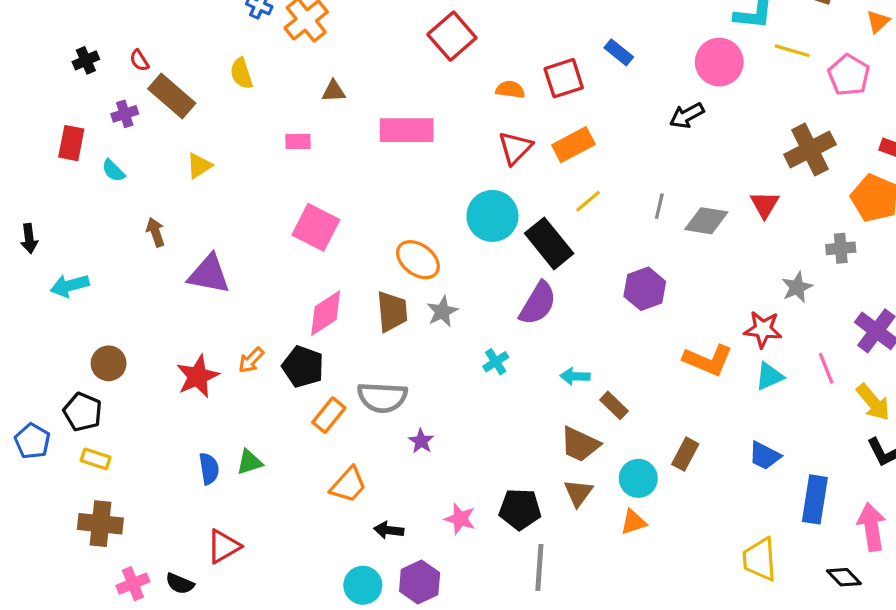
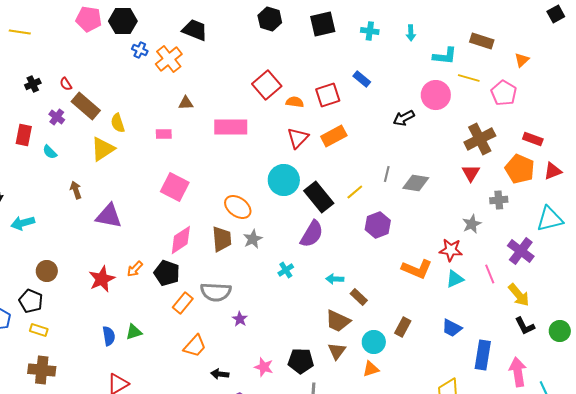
red square: (452, 36) -> (267, 85), moved
pink circle: (719, 62) -> (436, 95), moved
yellow semicircle: (241, 73) -> (118, 123), moved
purple cross: (125, 114) -> (57, 117), turned -35
yellow triangle: (199, 166) -> (103, 149), size x1.5
yellow line: (588, 201) -> (355, 192), moved
red triangle: (765, 205) -> (471, 173), moved

